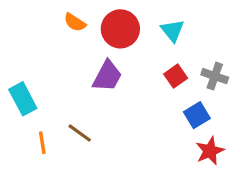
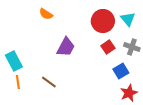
red circle: (120, 29) -> (103, 21), moved
cyan triangle: (172, 31) -> (128, 19), moved
orange line: (42, 143) -> (18, 82), moved

